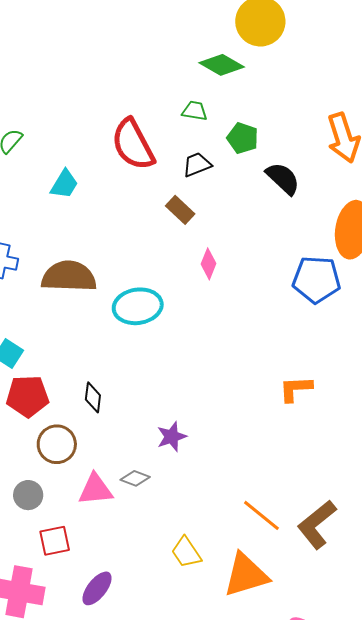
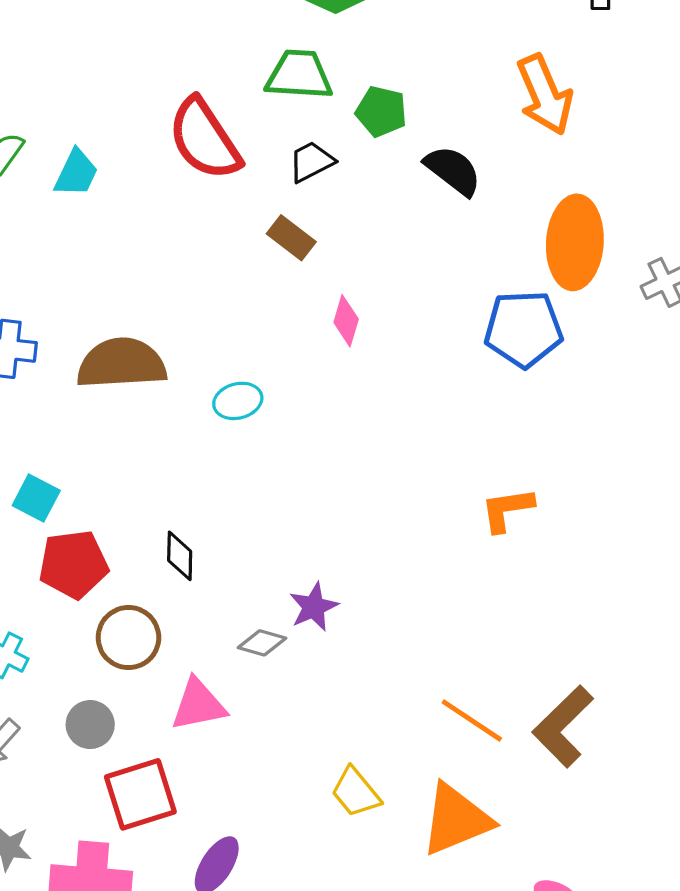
green trapezoid: (195, 111) -> (299, 75), size x1.6
cyan trapezoid: (64, 184) -> (76, 173), moved
cyan ellipse: (138, 306) -> (238, 401), size x0.6
gray diamond: (135, 478) -> (262, 643), moved
red square: (55, 541) -> (140, 794), size x1.4

